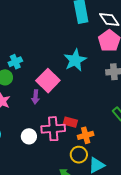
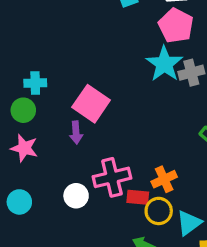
cyan star: (75, 60) -> (164, 64), moved
cyan cross: (15, 62) -> (35, 83), turned 32
red rectangle: (70, 122) -> (138, 197), moved

